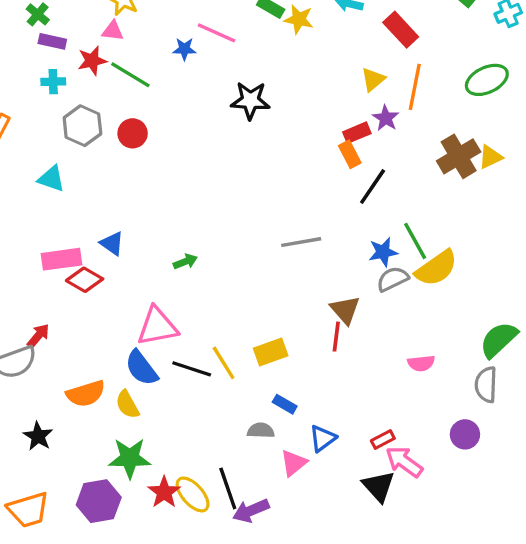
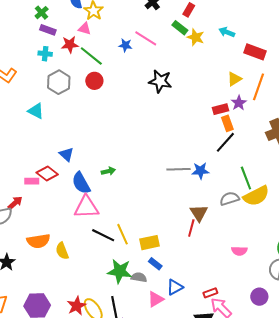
red rectangle: (401, 30) -> (255, 52), turned -35
red circle: (133, 133) -> (94, 81), moved
orange rectangle: (350, 154) -> (227, 123), moved
blue star: (383, 252) -> (201, 171), moved
pink rectangle: (61, 259) -> (32, 181), moved, size x0.6
yellow rectangle: (271, 352) -> (150, 243), moved
blue semicircle: (141, 368) -> (81, 183), moved
green star: (130, 458) -> (120, 271), moved

